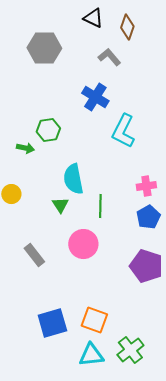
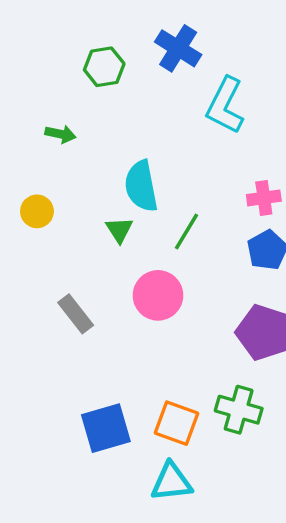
green hexagon: (48, 130) -> (104, 67), moved
green line: (100, 206) -> (187, 232), turned 30
green cross: (130, 350) -> (239, 410), moved, turned -36

